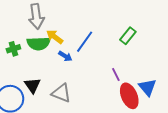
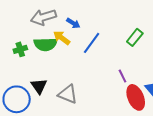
gray arrow: (36, 16) -> (43, 17), turned 80
blue arrow: (65, 56) -> (73, 23), moved

